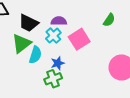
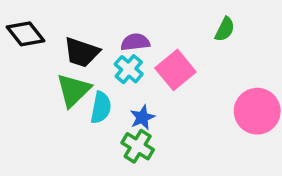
green cross: (53, 79) -> (138, 146), turned -30

